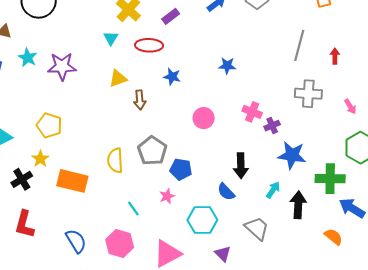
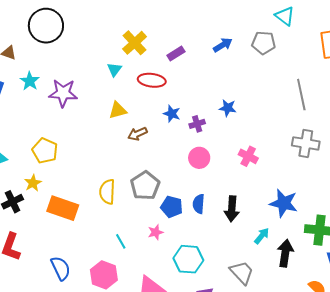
gray line: (299, 45) -> (301, 95), turned -32
brown arrow: (140, 100) -> (137, 134), turned 66
purple cross: (272, 126) -> (197, 124), moved
blue semicircle: (226, 192) -> (199, 204), moved, turned 42

